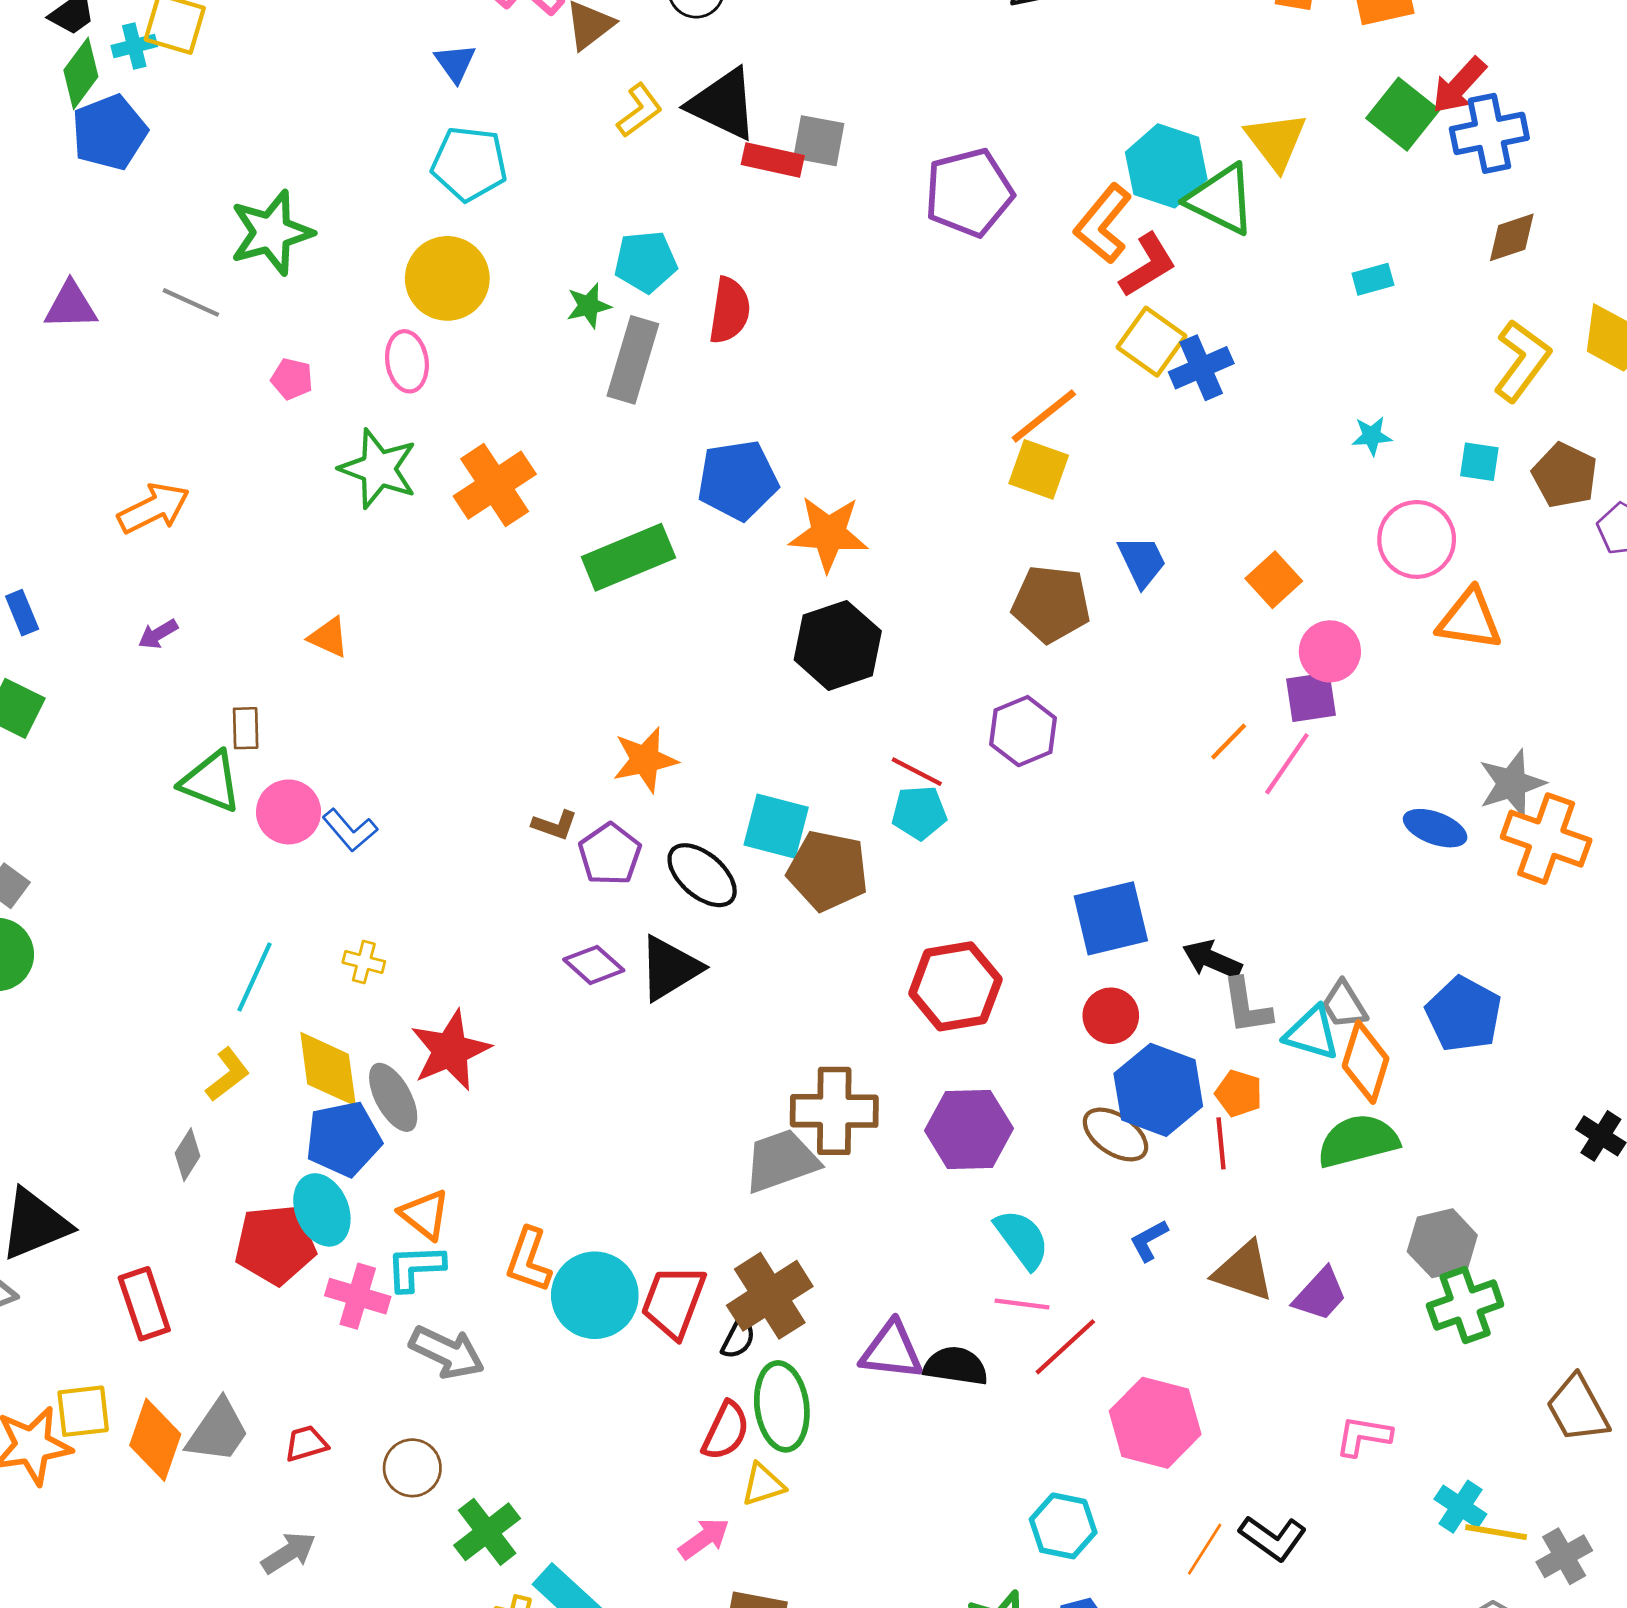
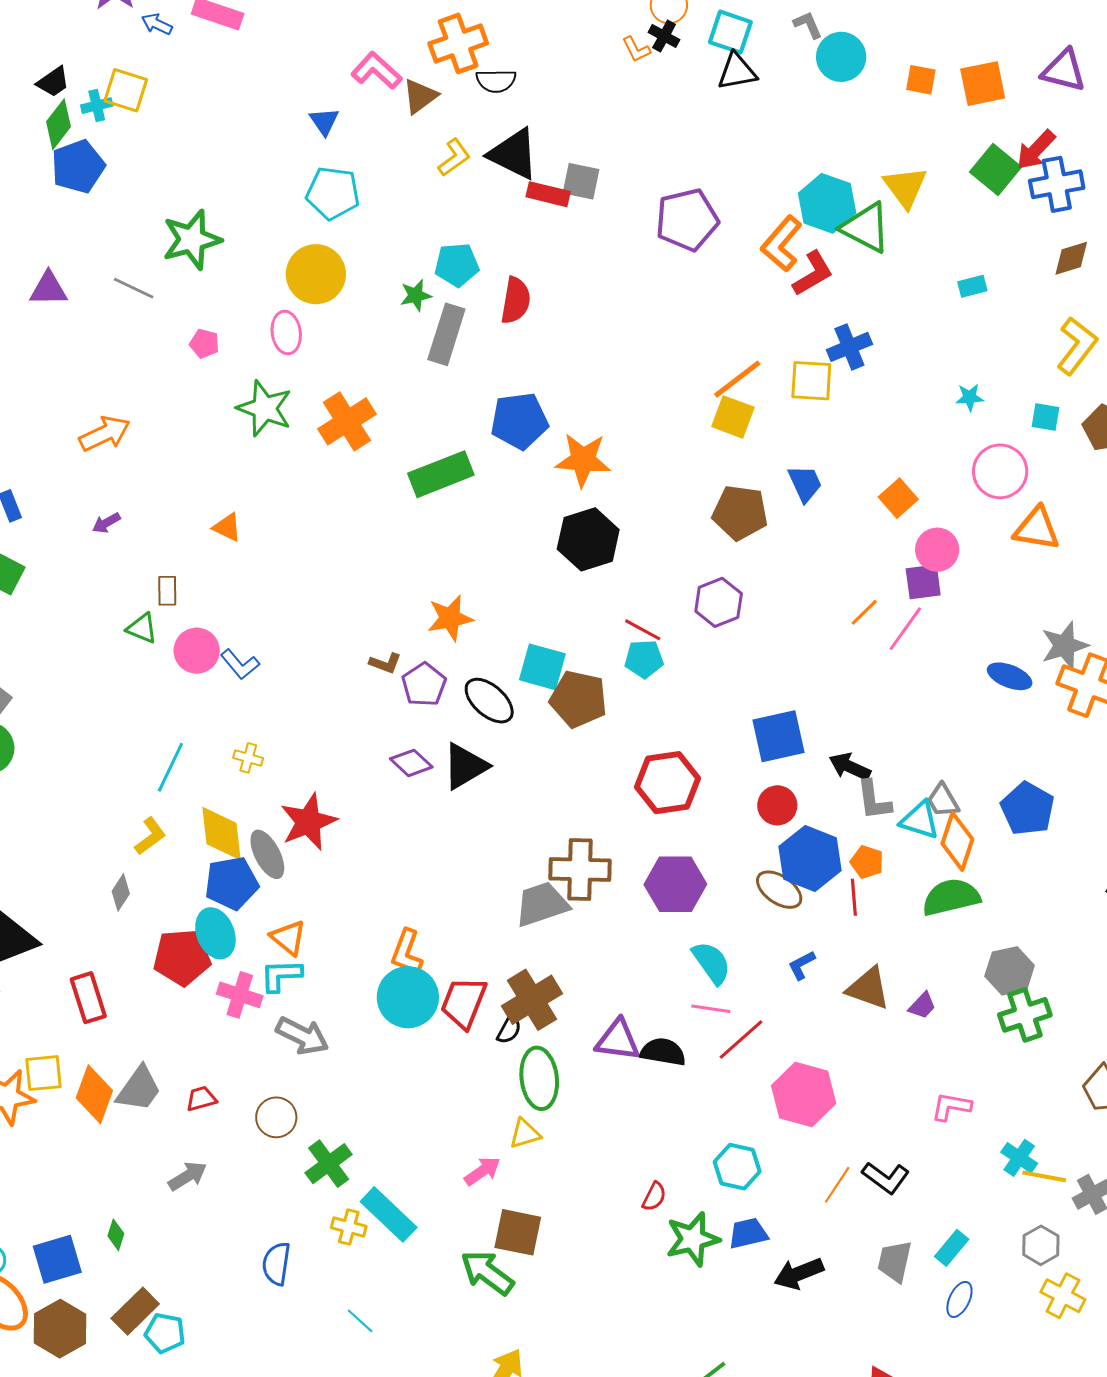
yellow square: (1152, 342) -> (811, 381), moved, turned -33
green triangle: (211, 782) -> (142, 628), size x0.7
orange L-shape: (529, 1260) -> (407, 952), moved
purple trapezoid: (1320, 1294) -> (922, 1006), size x0.7
red semicircle: (726, 1431) -> (654, 1197), moved, size x0.7

